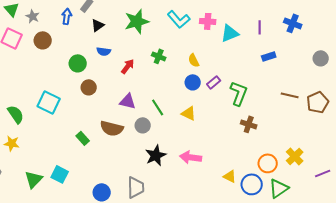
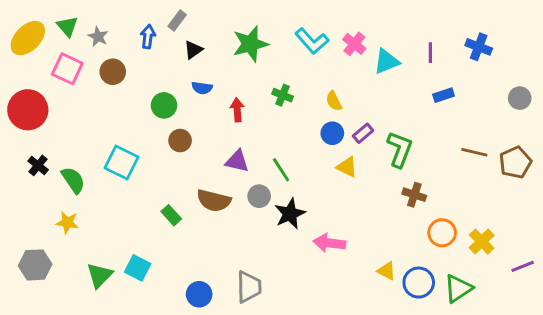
pink cross: (208, 21) -> (354, 44), turned 35
red arrow: (128, 66) -> (237, 110), turned -42
yellow triangle: (189, 113) -> (347, 167), moved
black star: (156, 155) -> (290, 214), moved
orange circle: (268, 163) -> (442, 233), moved

